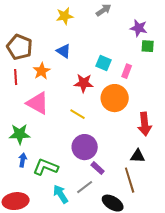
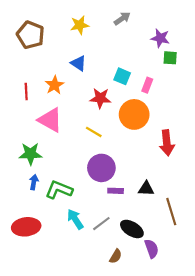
brown pentagon: (20, 47) -> (31, 35), moved
black triangle: (138, 156) -> (146, 189), moved
purple rectangle: (98, 168) -> (116, 191), turned -40
brown line: (130, 180) -> (171, 212), moved
gray line: (85, 187) -> (101, 224), moved

